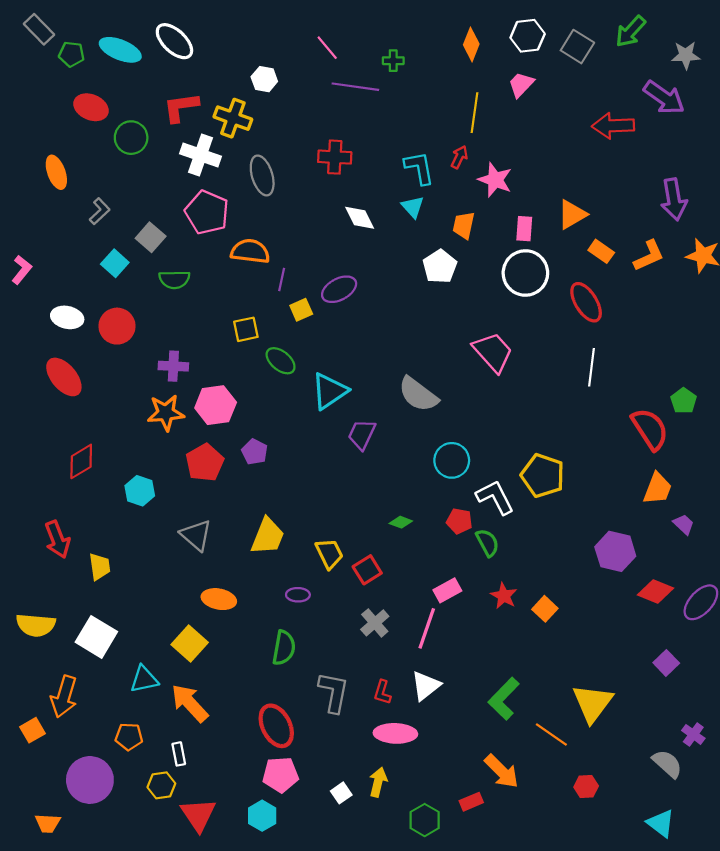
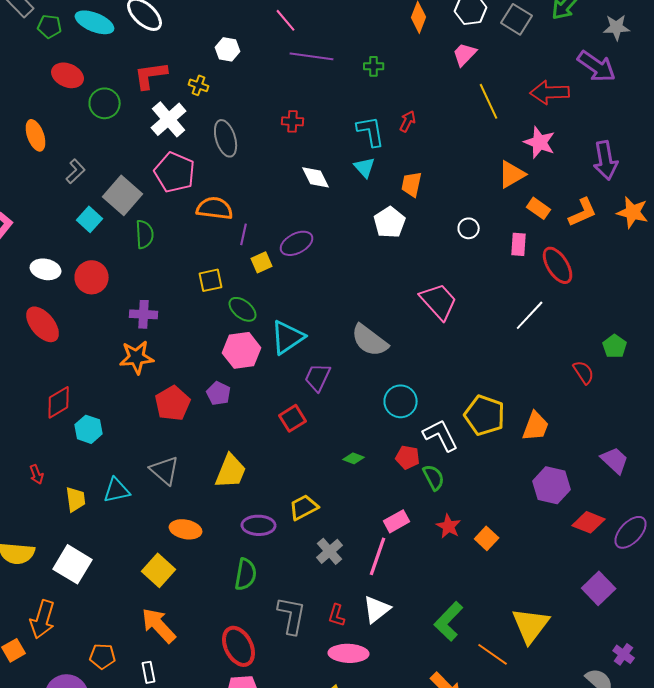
green cross: (393, 61) -> (374, 66), moved
yellow line: (474, 113) -> (489, 101), moved, turned -33
yellow cross: (233, 118) -> (199, 85), size x0.6
white cross: (200, 155) -> (169, 119), turned 30
red cross: (335, 157) -> (293, 121), size x0.7
pink star: (495, 180) -> (540, 142), moved
pink rectangle: (524, 229) -> (519, 244), moved
gray square: (151, 237) -> (123, 195), size x1.4
white circle: (525, 273) -> (469, 228), size x0.5
green semicircle: (174, 279) -> (145, 234), turned -92
red ellipse: (586, 302) -> (558, 265), moved
white line: (591, 367) -> (530, 315), turned 36
pink hexagon: (216, 405) -> (242, 350), moved
red semicircle: (650, 429) -> (584, 372), size x0.6
orange trapezoid: (658, 489) -> (536, 426), moved
cyan hexagon: (140, 491) -> (89, 429), moved
purple trapezoid: (684, 524) -> (615, 460), size x1.4
red arrow: (57, 539) -> (37, 474), size x0.6
yellow trapezoid: (329, 554) -> (304, 507), moved, turned -92
red square: (367, 570) -> (293, 418), moved
purple ellipse: (298, 595) -> (259, 525), size x1.5
purple square: (666, 663) -> (599, 588), size x1.4
cyan triangle: (144, 679) -> (117, 490), moved

